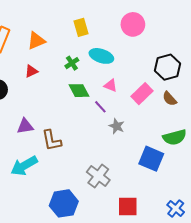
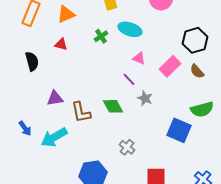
red triangle: (31, 71) -> (61, 44), turned 40
green diamond: (79, 91) -> (113, 106), moved
gray cross: (98, 176) -> (127, 147), size x0.7

